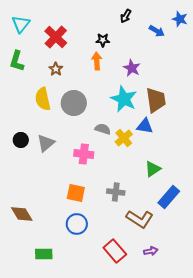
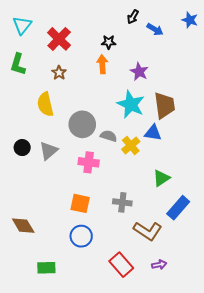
blue arrow: (157, 31) -> (155, 29), moved
gray circle: (74, 103) -> (82, 124), moved

